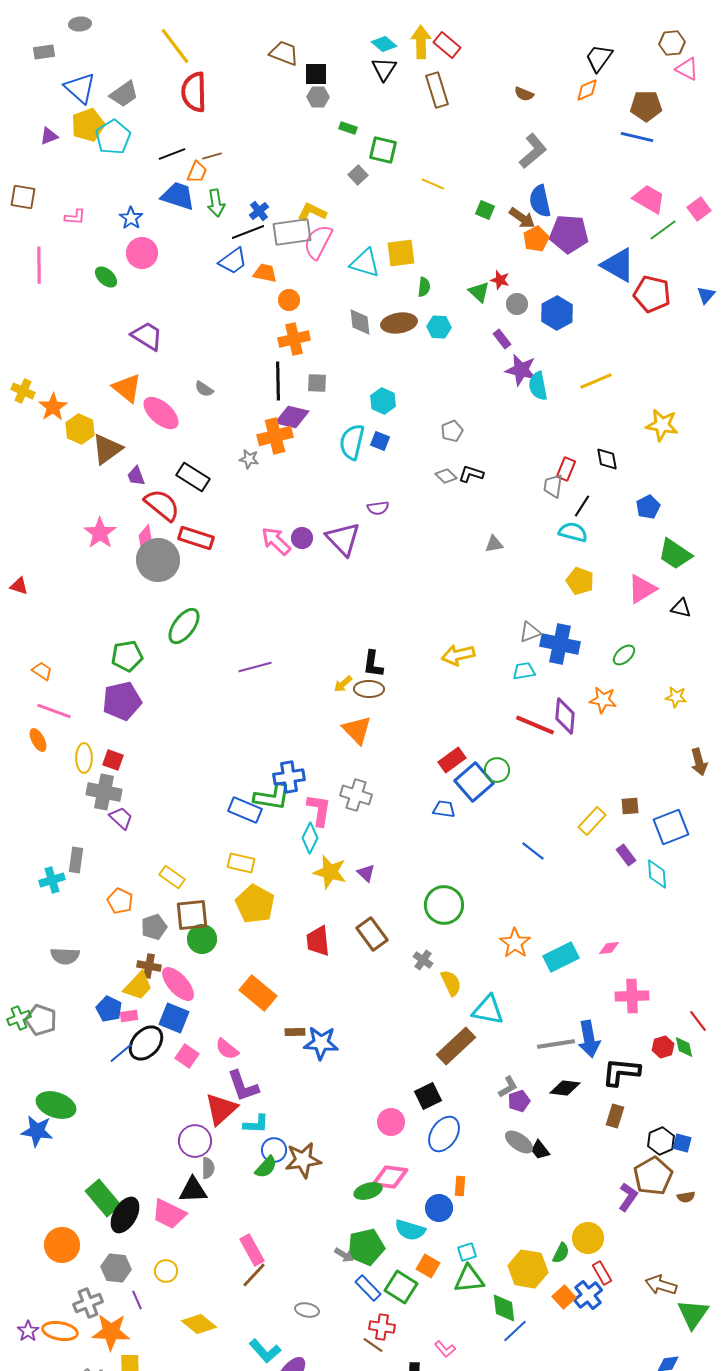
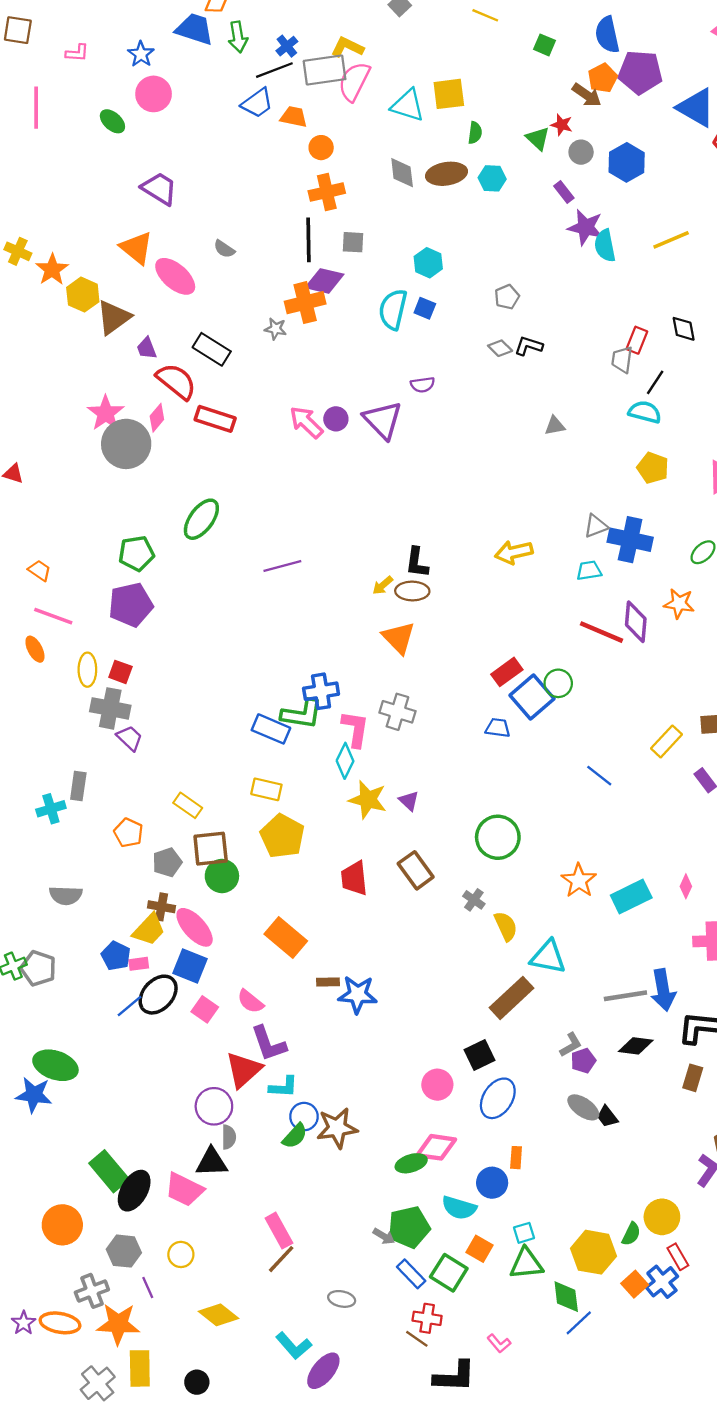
brown arrow: (522, 218) -> (587, 95), moved
gray circle: (158, 560) -> (126, 444), moved
pink diamond: (609, 948) -> (686, 886), turned -60

